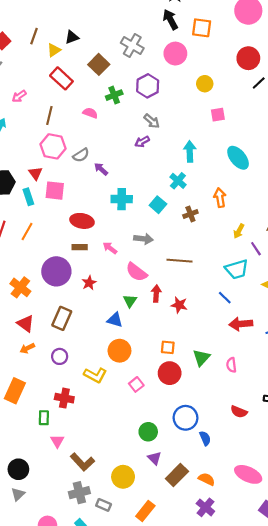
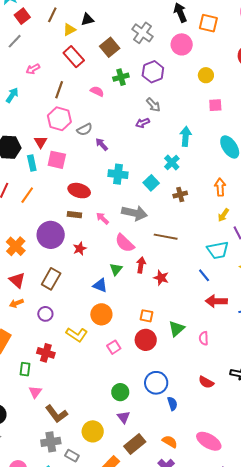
orange arrow: (220, 198) -> (220, 187), moved
gray arrow: (143, 239) -> (134, 213), size x1.4
brown rectangle: (177, 475) -> (135, 444), moved

